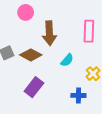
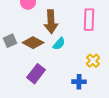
cyan semicircle: (67, 60) -> (59, 44), moved

